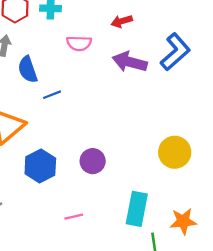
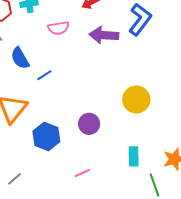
yellow circle: (175, 152) -> (136, 100), moved
cyan rectangle: (137, 209) -> (134, 156), size x0.7

